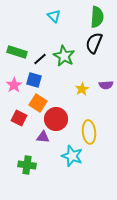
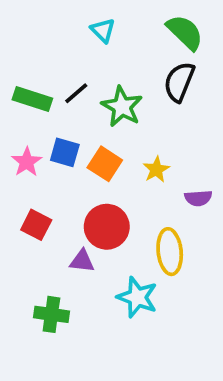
green semicircle: (97, 17) -> (185, 32), turned -50
black line: (40, 59) -> (76, 93), moved
purple semicircle: (106, 85) -> (198, 198), moved
orange square: (38, 103) -> (105, 164), moved

